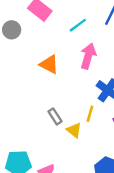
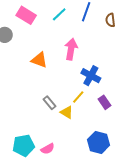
cyan line: (78, 25) -> (59, 14), moved
yellow line: (90, 114) -> (78, 97), turned 32

